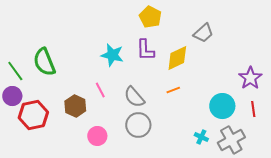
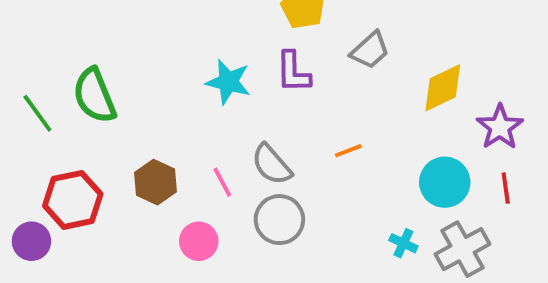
gray trapezoid: (203, 33) -> (370, 50), moved
yellow diamond: (177, 58) -> (443, 88), moved
pink line: (100, 90) -> (222, 182), moved
purple circle: (12, 96) -> (31, 241), moved

